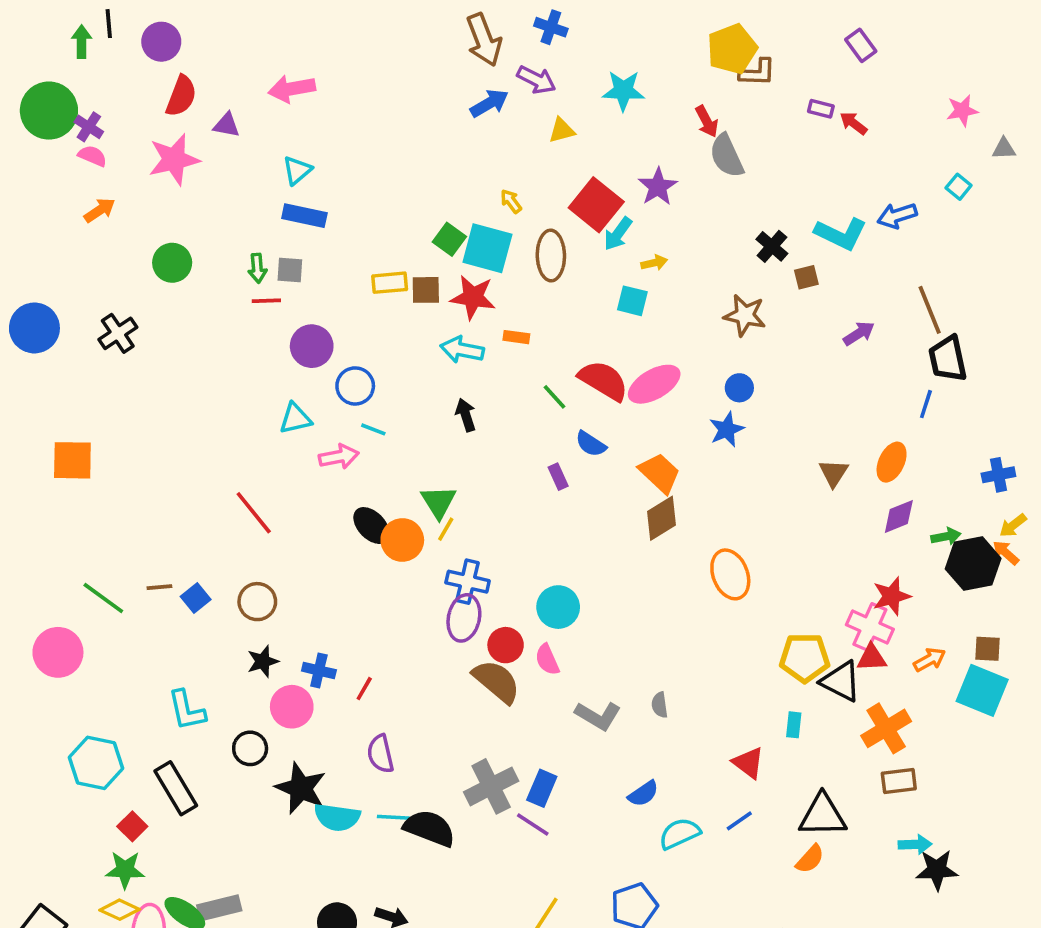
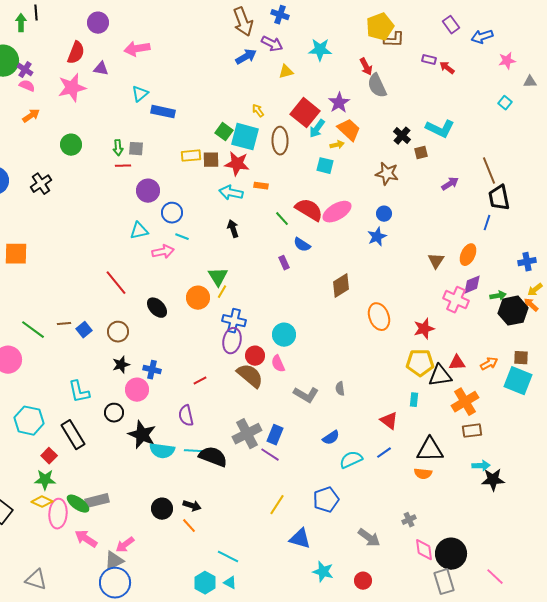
purple circle: (161, 42) -> (98, 23), moved
blue rectangle: (304, 216) -> (163, 112), moved
blue arrow: (897, 216) -> (482, 37), moved
orange trapezoid: (660, 473) -> (349, 130), moved
black ellipse: (371, 526) -> (157, 308), moved
red star: (892, 596) -> (424, 329), moved
pink cross: (870, 627) -> (456, 300), moved
black triangle: (841, 681) -> (440, 376), turned -35
red line: (364, 689) -> (200, 381), moved, turned 32
orange semicircle: (810, 859) -> (423, 474), turned 54

